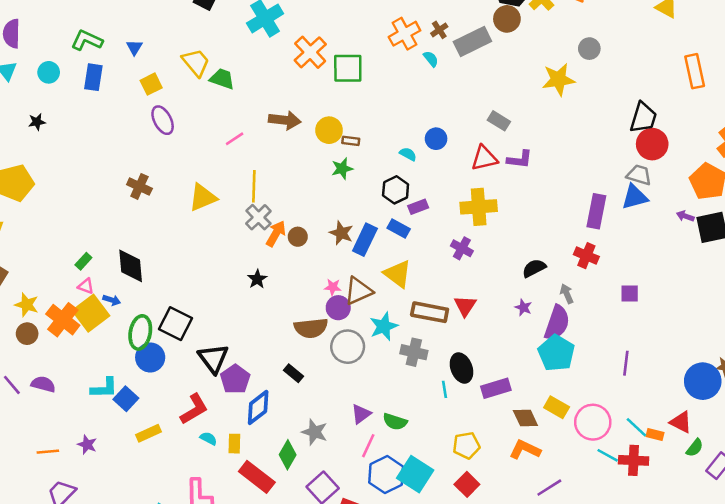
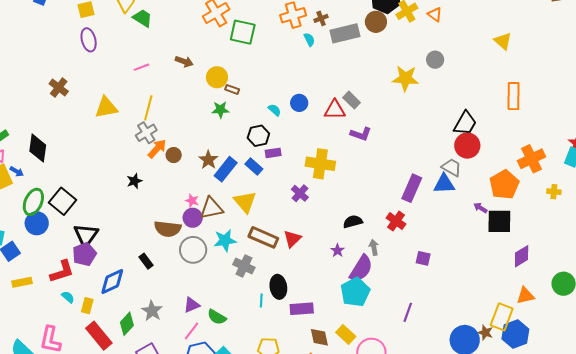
brown arrow: (285, 120) -> (184, 62), size x0.7
red triangle: (484, 158) -> (335, 110), moved
purple pentagon: (235, 379) -> (84, 254), moved

